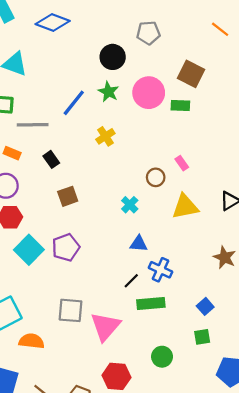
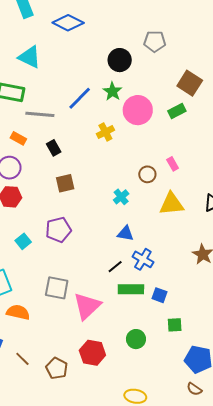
pink circle: (149, 93) -> (138, 110), moved
green rectangle: (180, 106) -> (177, 111), turned -36
cyan square: (29, 250) -> (23, 241), moved, size x0.6
blue square: (205, 306) -> (159, 295), moved, turned -35

